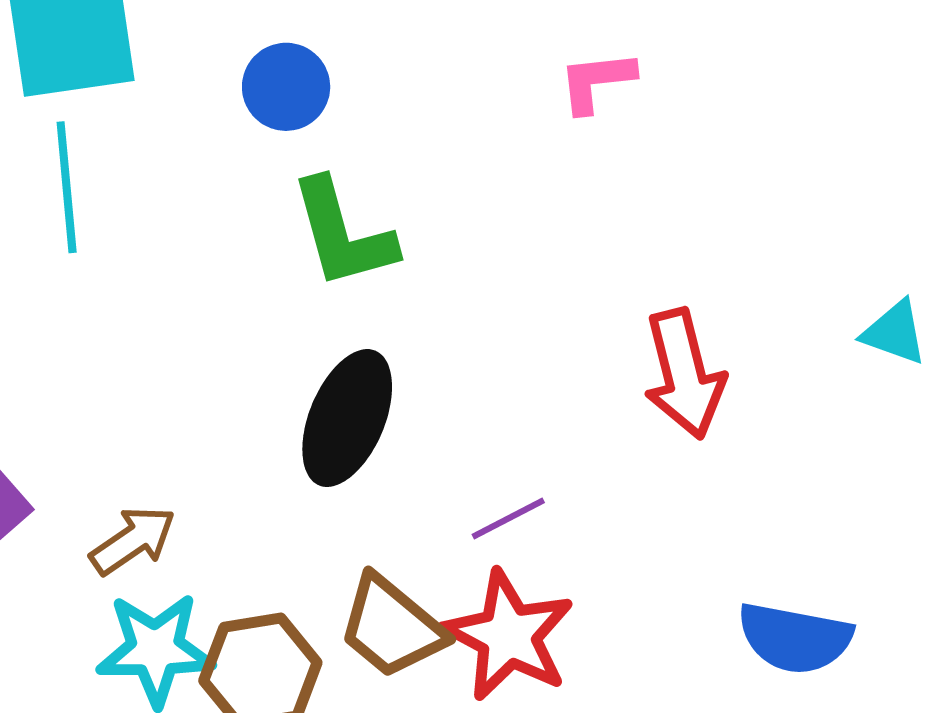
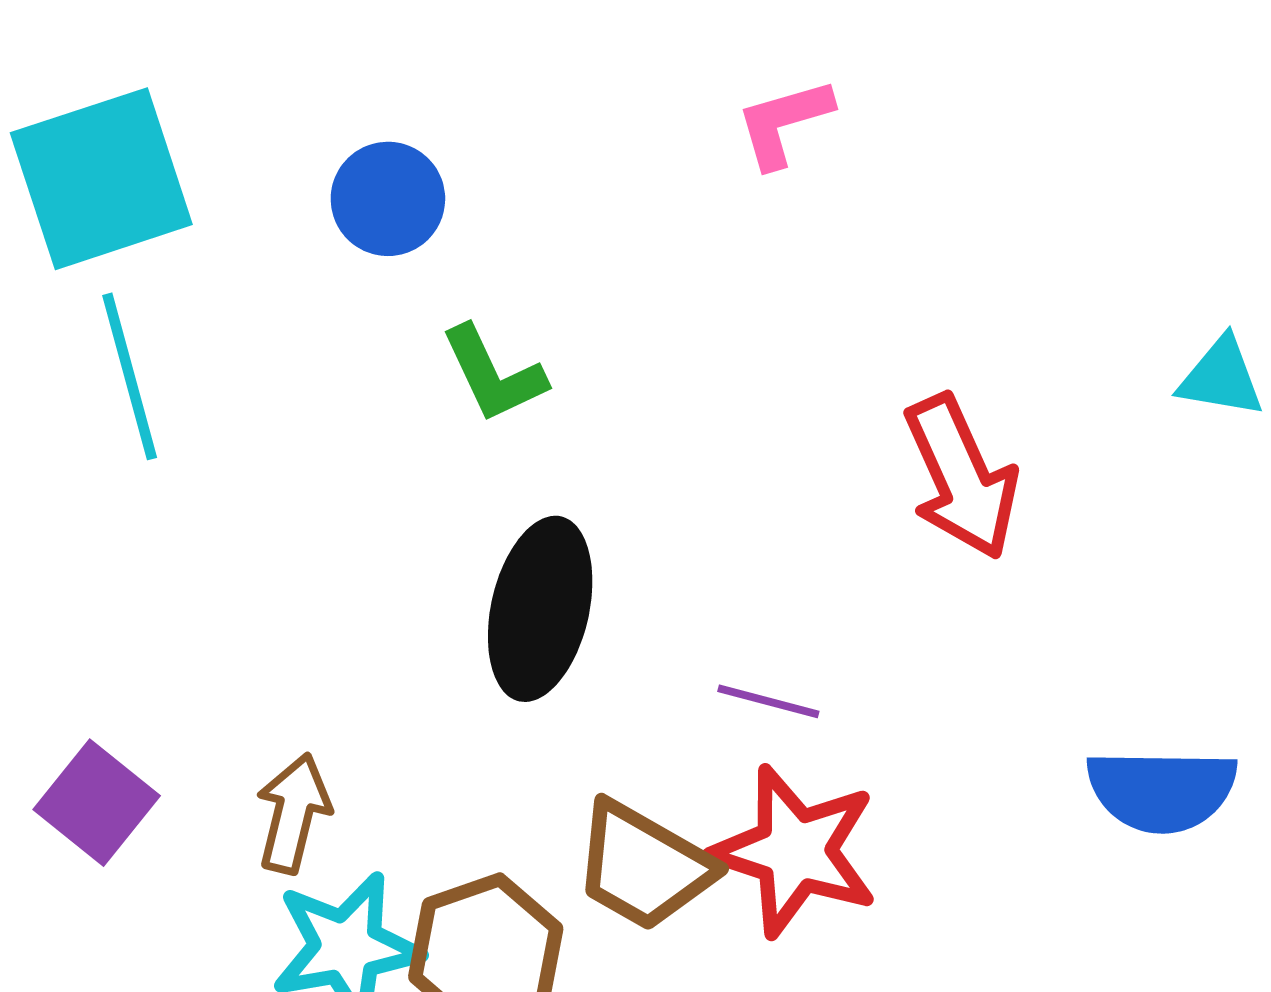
green L-shape: (343, 234) -> (493, 374), size x0.7
purple line: (508, 518) -> (768, 701), turned 52
brown arrow: (133, 540) -> (293, 813), turned -32

